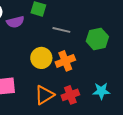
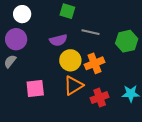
purple semicircle: (15, 22) -> (58, 40), moved
orange triangle: (44, 95) -> (73, 85), moved

